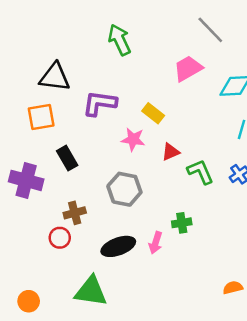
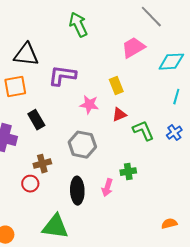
yellow rectangle: (153, 113) -> (116, 86), moved, turned 30
black ellipse: (118, 246) -> (77, 191), turned -72

